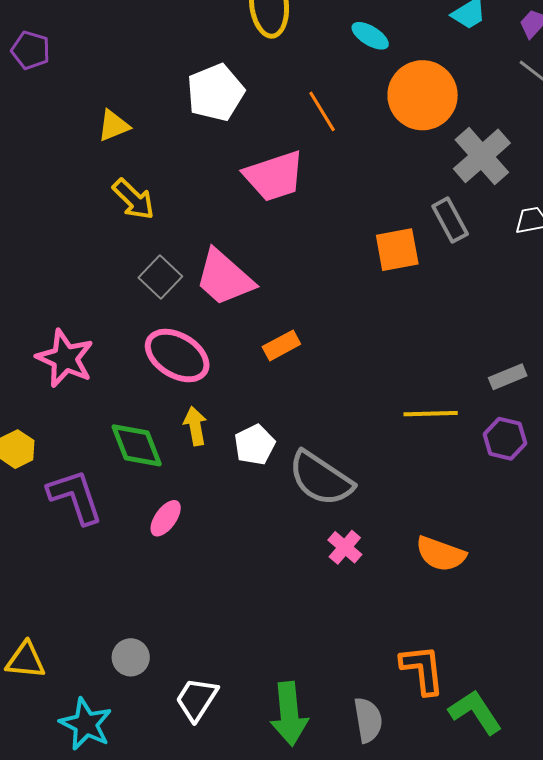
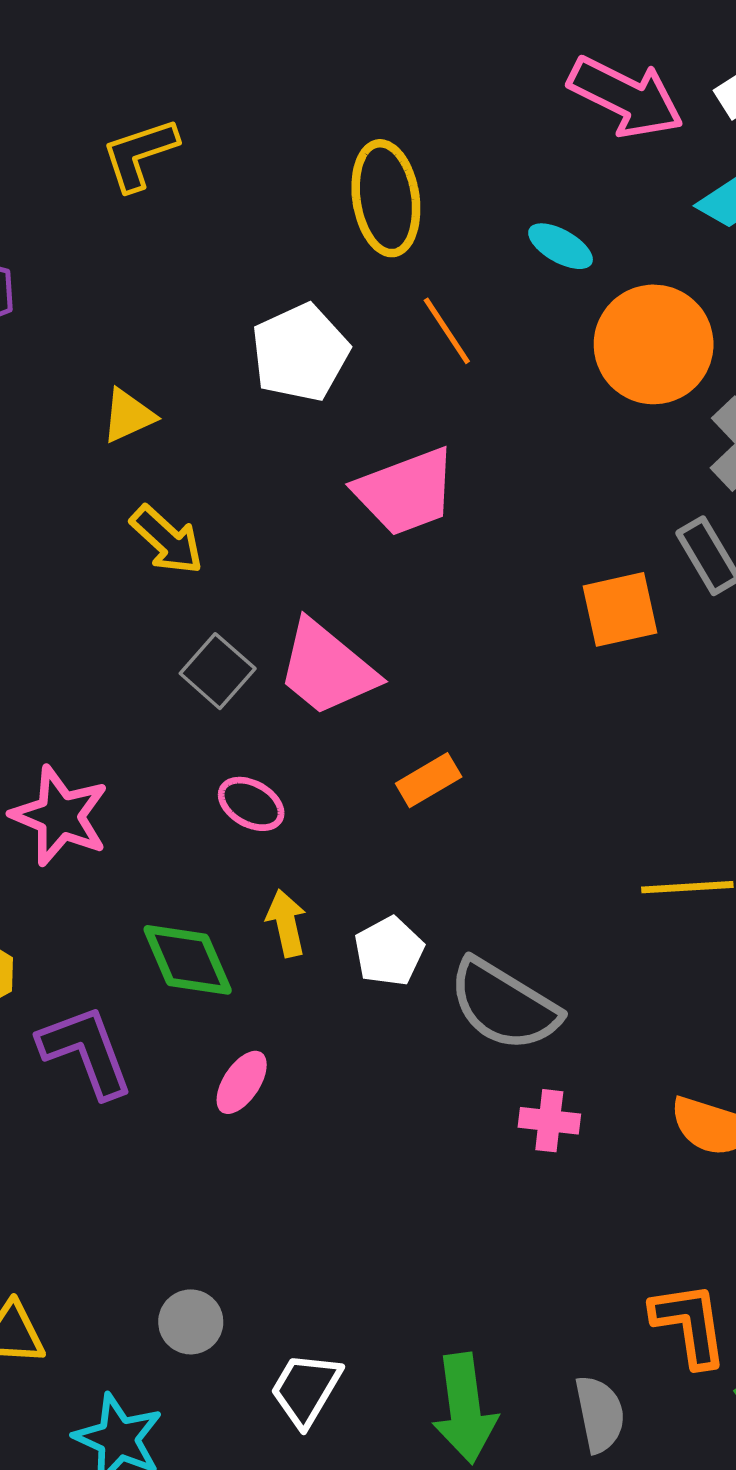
orange line: (322, 111) -> (447, 331), moved
pink ellipse: (177, 356) -> (251, 804), size x0.6
pink cross: (345, 547) -> (549, 1121), turned -32

